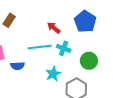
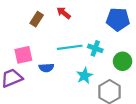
blue pentagon: (85, 21) -> (118, 19), turned -30
red arrow: (54, 28) -> (64, 13), moved

